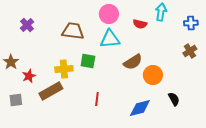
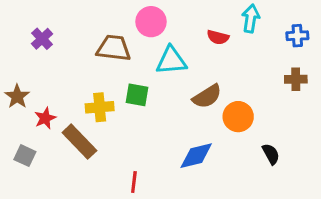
pink circle: (109, 14) -> (151, 22), moved
brown cross: (190, 51) -> (296, 79), turned 32
brown rectangle: (51, 91) -> (79, 142), turned 75
red line: (97, 99) -> (134, 182), moved
gray square: (16, 100) -> (25, 156), turned 32
blue diamond: (140, 108) -> (196, 156), moved

